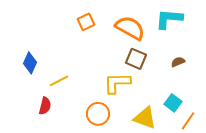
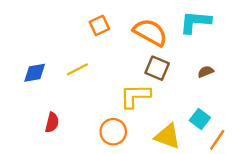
blue diamond: (30, 63) -> (35, 73), turned 55
yellow line: (59, 81) -> (77, 69), moved

